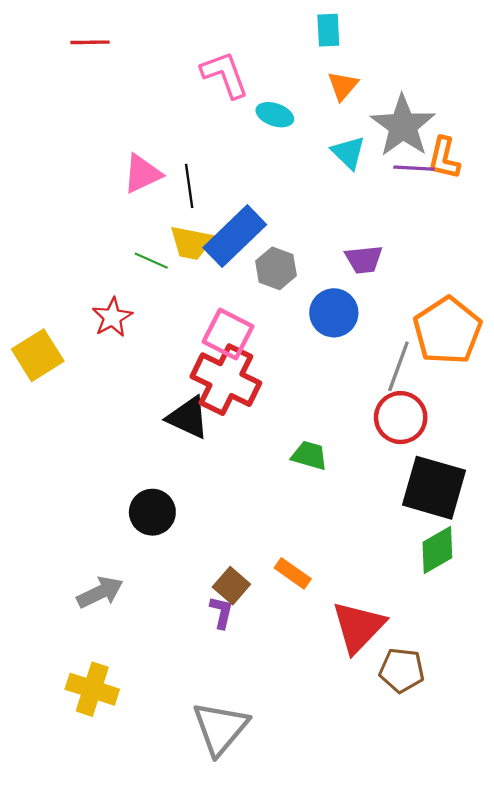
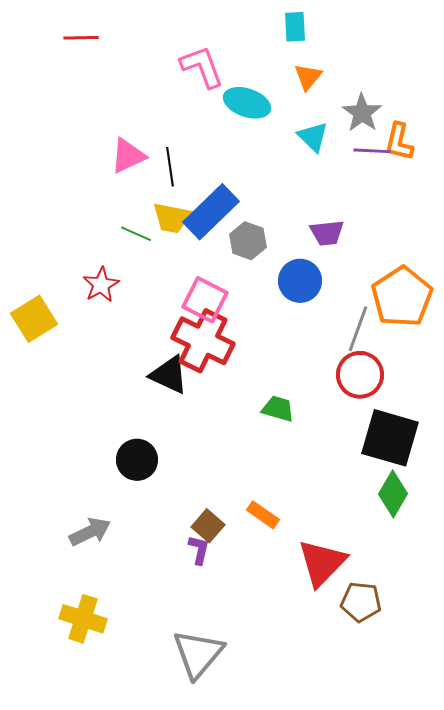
cyan ellipse: (275, 115) -> (247, 103), size x1.4
gray star: (403, 126) -> (362, 113), size x0.7
green diamond: (437, 550) -> (393, 494), turned -30

